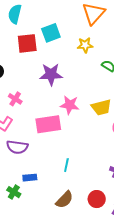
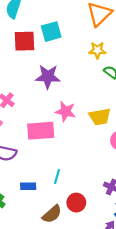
yellow star: (85, 45) -> (97, 50), moved
blue rectangle: (30, 178) -> (28, 186), moved
red circle: (97, 199) -> (76, 203), moved

